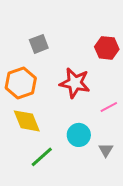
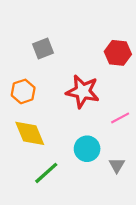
orange hexagon: (21, 83) -> (23, 91), size x0.7

